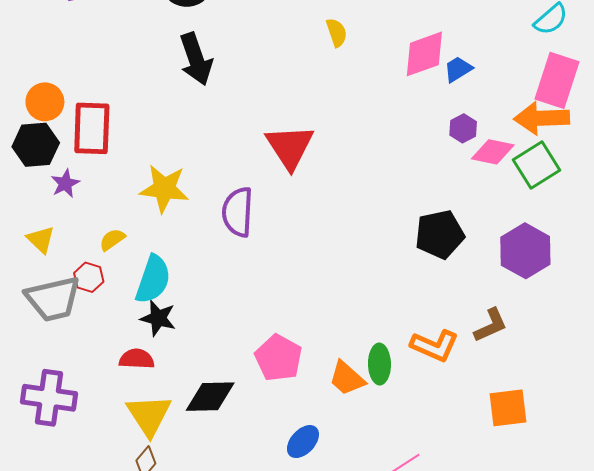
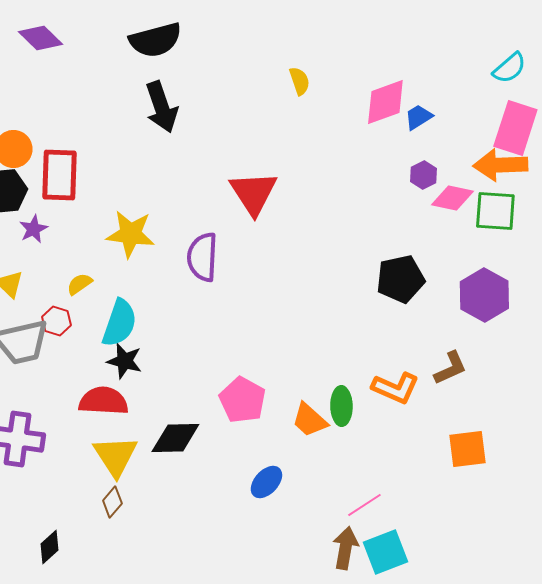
green square: (537, 165) -> (495, 211), turned 36
red semicircle: (137, 359) -> (103, 401), size x1.4

